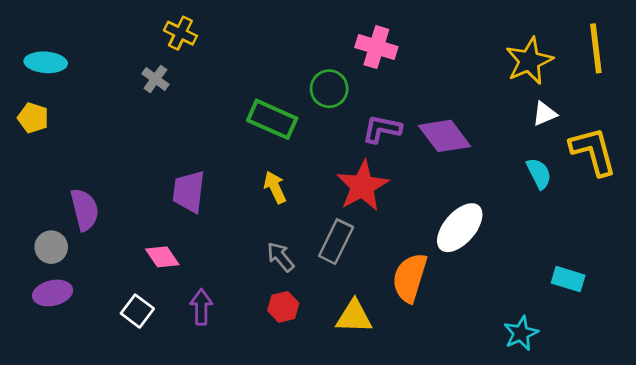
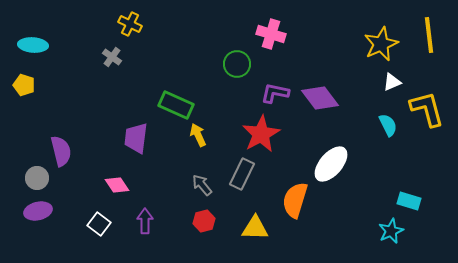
green rectangle: (272, 119) -> (176, 105), moved
cyan star: (521, 333) -> (391, 231), moved

